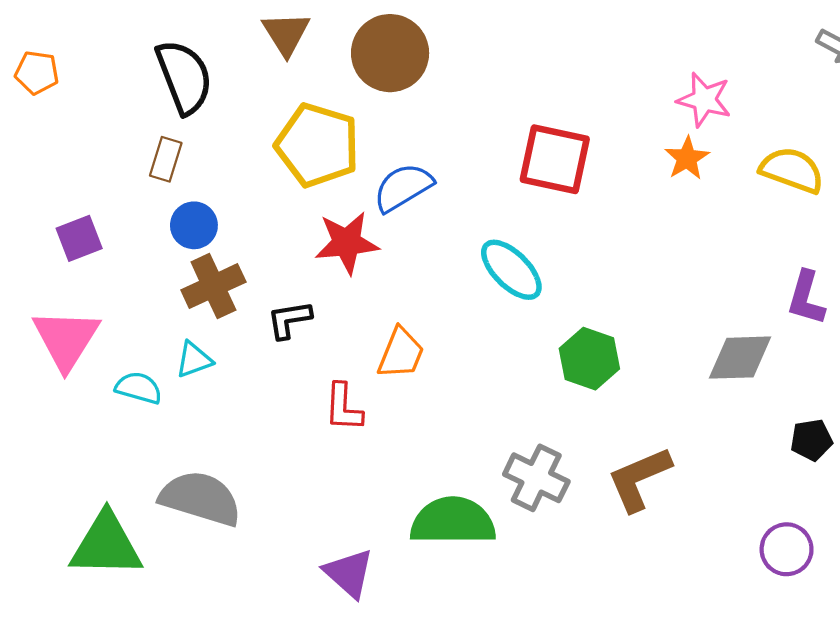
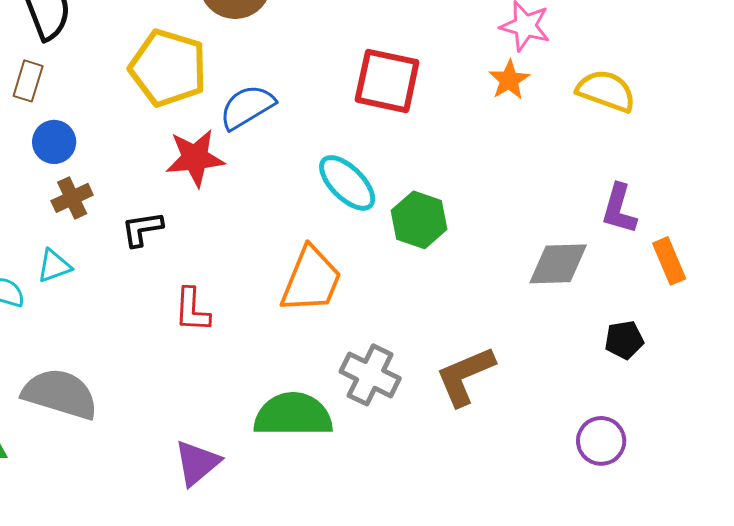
brown cross: (213, 286) -> (72, 198), size x0.7
orange trapezoid: (401, 353) -> (311, 280), moved, size x1.4
green hexagon: (589, 359) -> (419, 220), moved
purple triangle: (349, 573) -> (197, 463), turned 38

